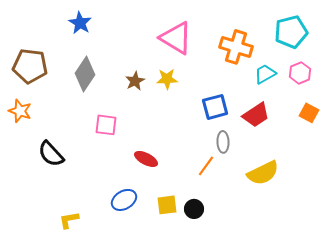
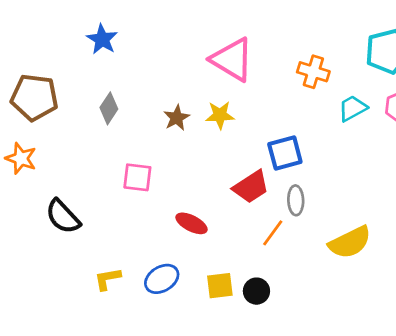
orange cross: (236, 47) -> (313, 72), size x0.7
gray diamond: (85, 74) -> (109, 108), size x0.7
red trapezoid: (256, 115) -> (251, 187), moved
yellow L-shape: (69, 220) -> (108, 279), moved

